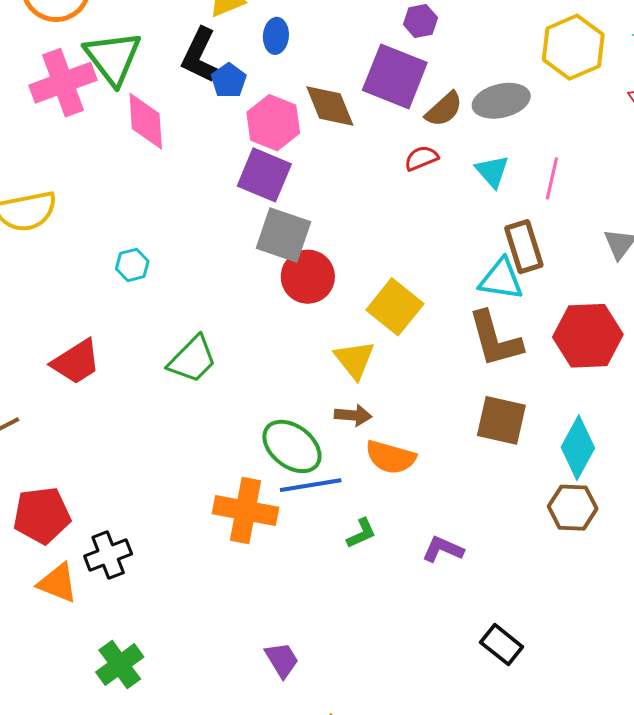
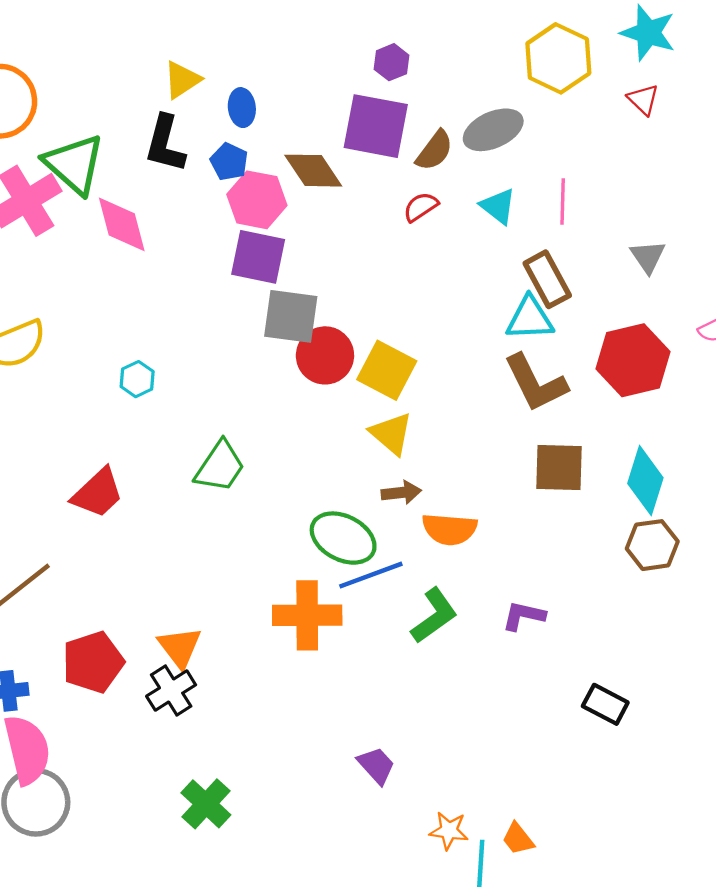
blue pentagon: (229, 81) -> (229, 162), moved
yellow square: (395, 307) -> (387, 370), moved
green L-shape: (361, 533) -> (434, 616), size x1.6
orange triangle: (58, 583) -> (180, 647), moved, turned 42

